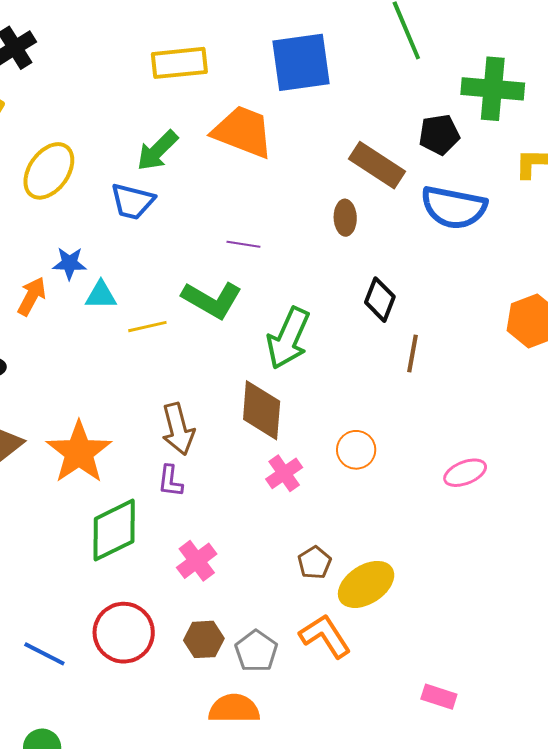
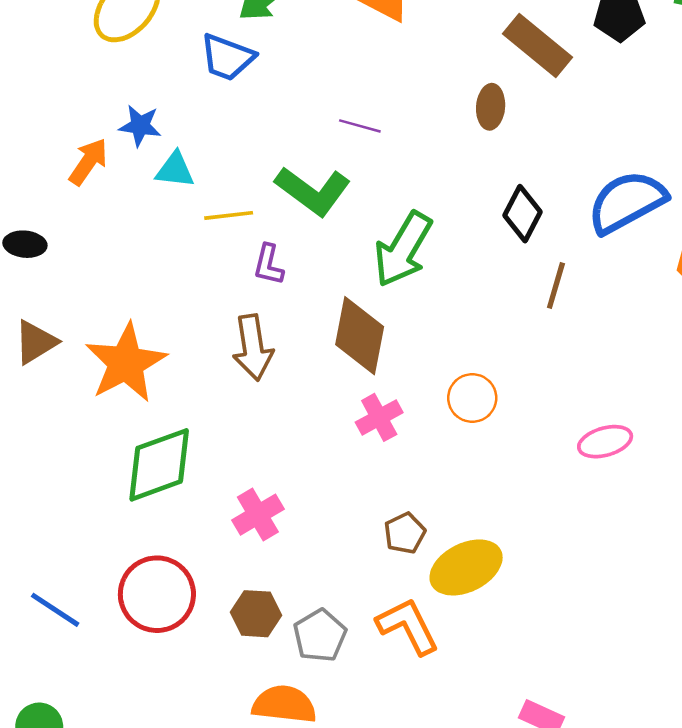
blue semicircle: (454, 207) -> (627, 202), moved, turned 134
purple L-shape: (170, 481) -> (268, 265), moved

